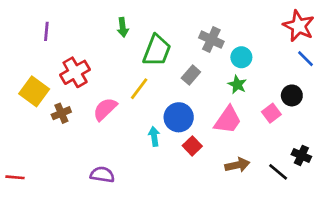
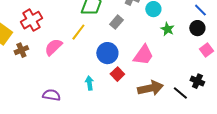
green star: (237, 85) -> (167, 29), moved
black circle: (292, 95) -> (197, 28), moved
pink square: (271, 113) -> (206, 50), moved
cyan arrow: (154, 136) -> (89, 83), moved
brown arrow: (237, 165) -> (150, 88), size x1.4

